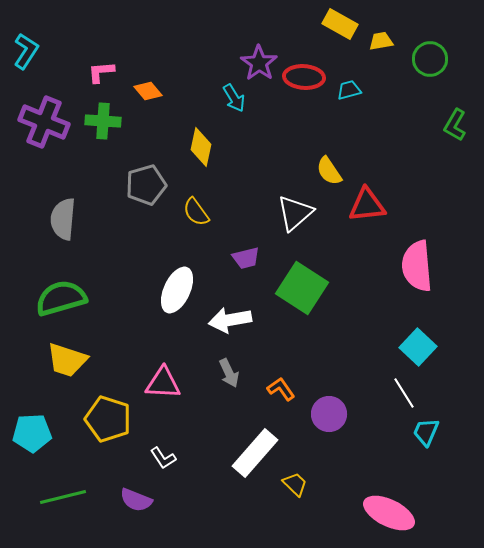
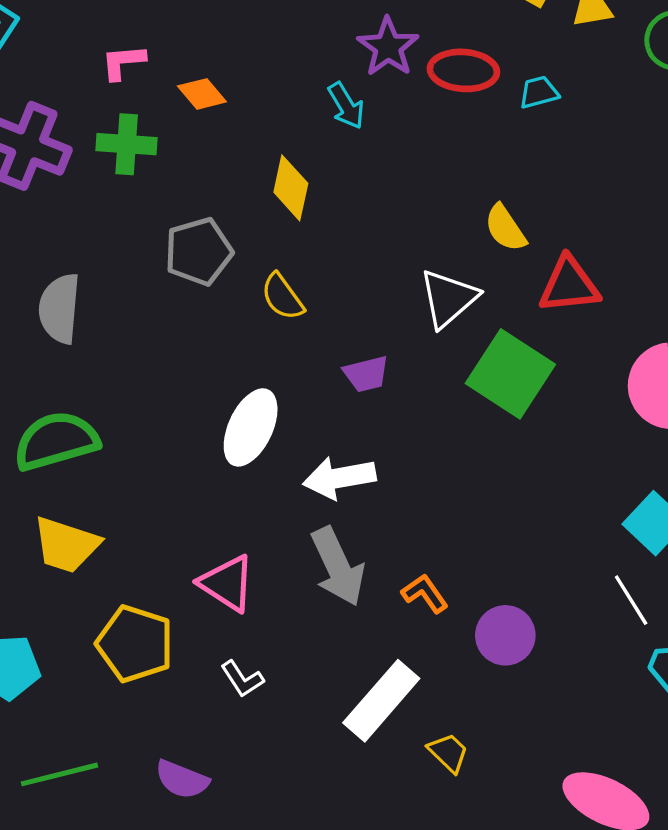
green square: (302, 288) -> (510, 374), moved
gray arrow: (229, 373) -> (338, 567), size x1.6
pink triangle: (163, 383) -> (227, 583), turned 30
white L-shape: (163, 458) -> (242, 679), moved

